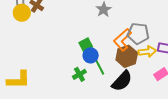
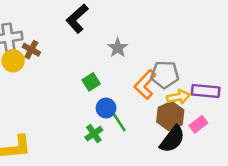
green square: (86, 45) -> (91, 82), moved
brown hexagon: (127, 56) -> (170, 116), moved
black semicircle: (122, 81) -> (172, 139), moved

